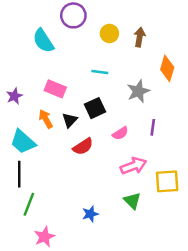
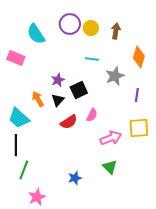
purple circle: (73, 15) -> (70, 24), moved
cyan line: (100, 72) -> (92, 59), moved
pink rectangle: (55, 89) -> (16, 58), moved
purple star: (14, 96) -> (58, 80), moved
purple line: (153, 127) -> (137, 95), moved
pink semicircle: (120, 133) -> (92, 115), moved, turned -32
yellow square: (167, 181) -> (139, 128), moved

